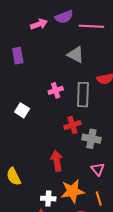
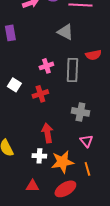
red cross: (72, 125) -> (40, 94), moved
white cross: (48, 199) -> (39, 156), moved

